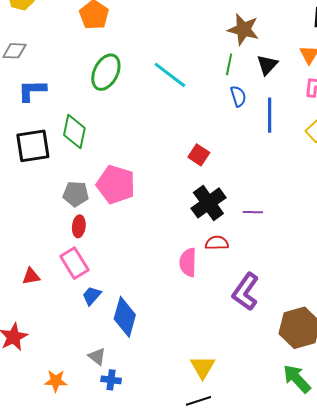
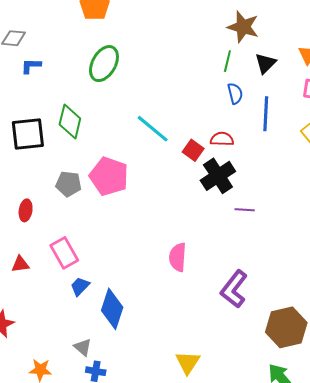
cyan line: (170, 75) -> (153, 129), moved
blue L-shape: (32, 91) -> (31, 66), moved, size x0.7
black cross: (208, 203) -> (218, 176), moved
red ellipse: (79, 226) -> (26, 210), moved
red semicircle: (217, 243) -> (222, 139), moved

